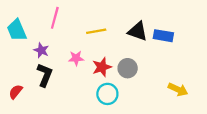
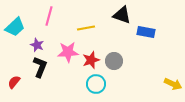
cyan trapezoid: (17, 30) -> (15, 27), turned -110
black triangle: (138, 31) -> (122, 15), moved
pink star: (76, 58) -> (68, 52), size x1.5
yellow arrow: (178, 89) -> (173, 84), moved

